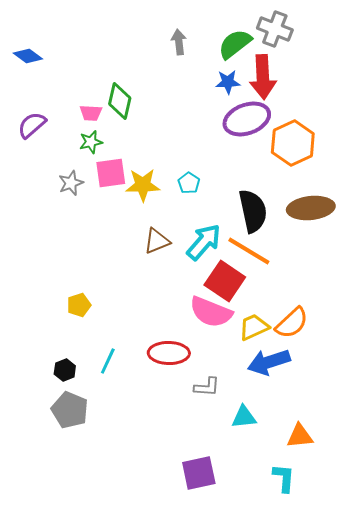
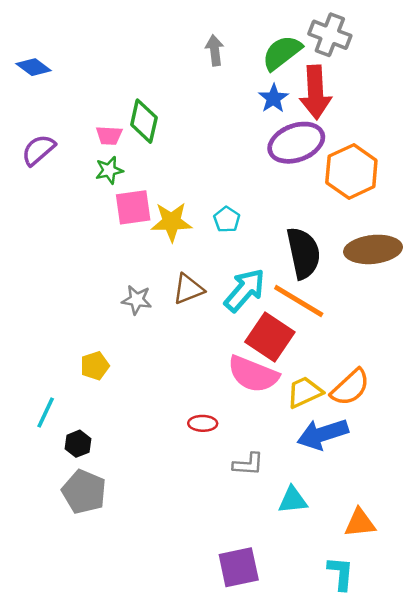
blue star: (228, 82) -> (273, 98), turned -30
gray star: (71, 183) -> (137, 300), moved, turned 30
red ellipse: (169, 353) -> (203, 423), size x0.6
cyan line: (108, 361) -> (46, 413), moved

